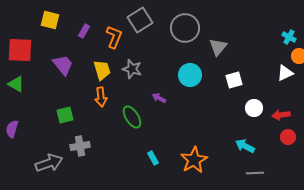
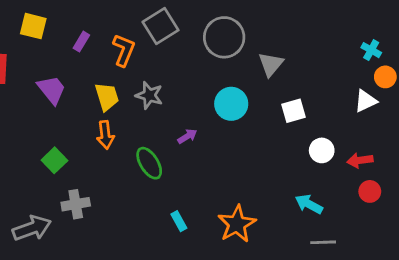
purple arrow: (159, 98) -> (187, 136), turned 120
green square: (65, 115) -> (54, 160), turned -30

